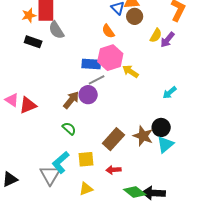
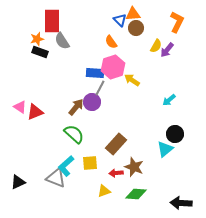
orange star: (29, 15) -> (37, 39), moved
gray line: (97, 80) -> (100, 88), turned -35
black circle: (161, 127) -> (175, 134), moved
green semicircle: (69, 129) -> (74, 134), size x1.5
brown star: (143, 136) -> (134, 167), moved
gray triangle: (50, 175) -> (56, 178), turned -40
yellow triangle: (86, 189) -> (104, 191), moved
green diamond: (135, 192) -> (136, 194), turned -35
black arrow: (154, 193) -> (181, 203), moved

